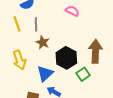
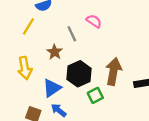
yellow line: (17, 24) -> (28, 26), turned 42
gray line: (36, 24) -> (72, 34), moved, turned -32

